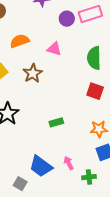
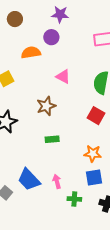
purple circle: (67, 19) -> (51, 37), moved
pink triangle: (54, 49) -> (63, 77), moved
brown star: (33, 73) -> (46, 106), moved

